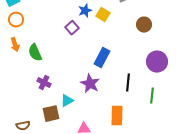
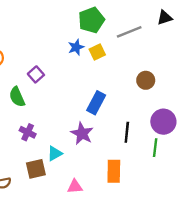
yellow square: (103, 15) -> (97, 52), turned 32
brown circle: (144, 25) -> (146, 80), moved
purple square: (72, 28) -> (36, 74), moved
purple circle: (157, 62) -> (163, 122), moved

